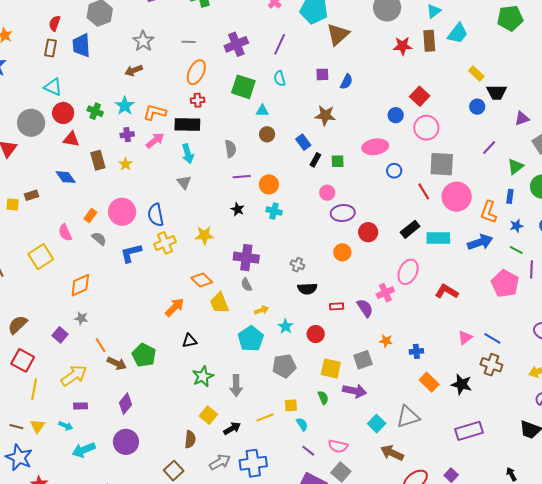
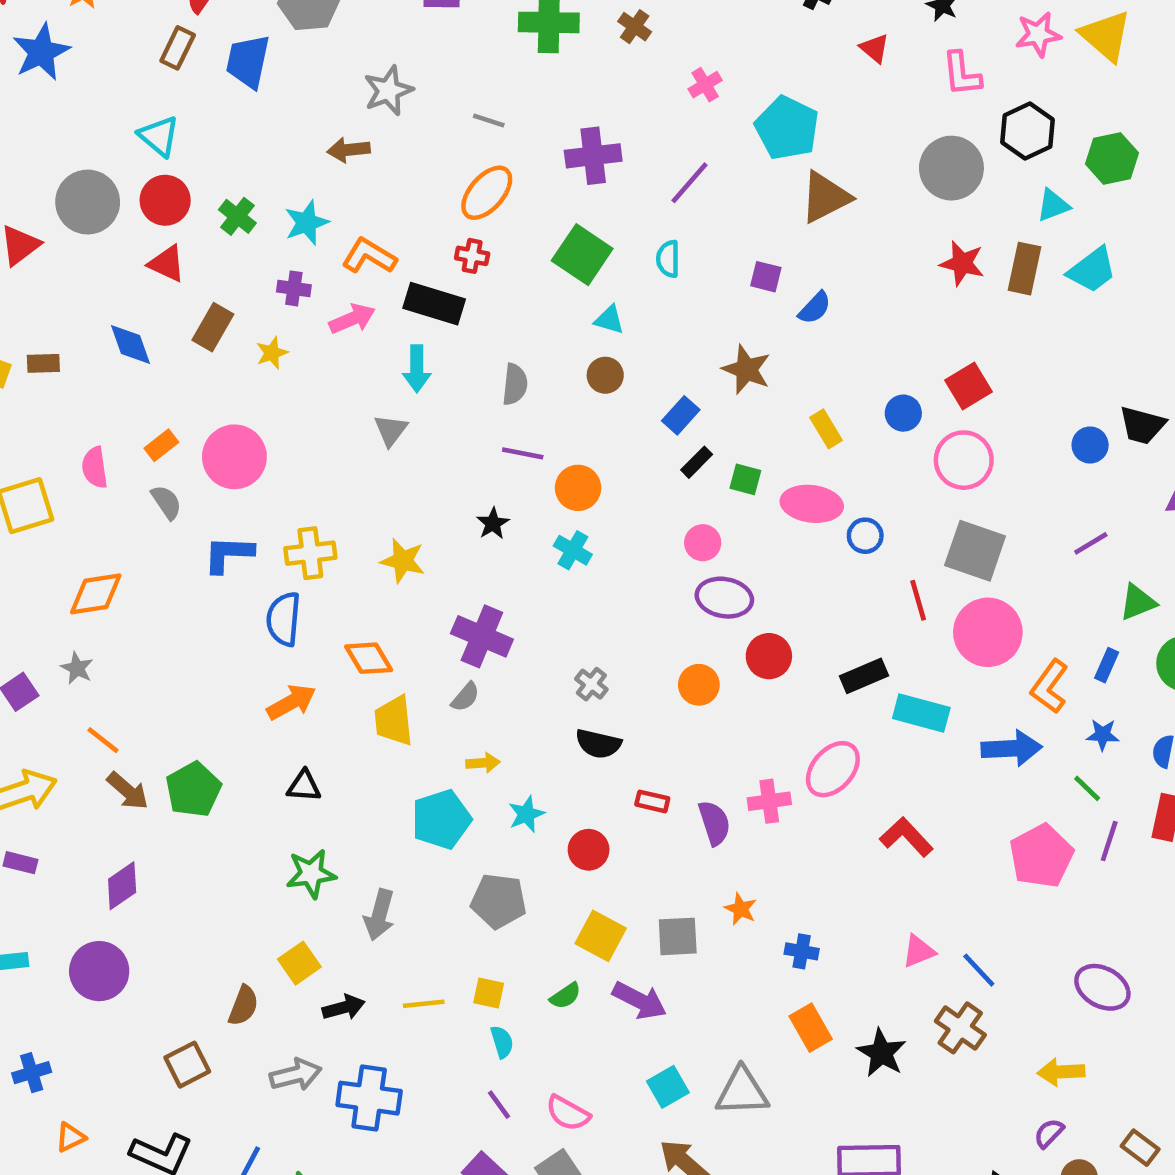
yellow rectangle: (476, 73) -> (826, 429), moved
blue rectangle: (303, 142) -> (681, 415), turned 63
pink ellipse: (375, 147) -> (812, 504), moved
brown rectangle: (98, 160) -> (213, 327), turned 30
blue semicircle: (156, 215) -> (284, 619), moved
gray semicircle: (246, 285) -> (465, 697), turned -128
orange line: (100, 345) -> (103, 740), turned -35
green semicircle: (323, 398) -> (565, 996), turned 64

